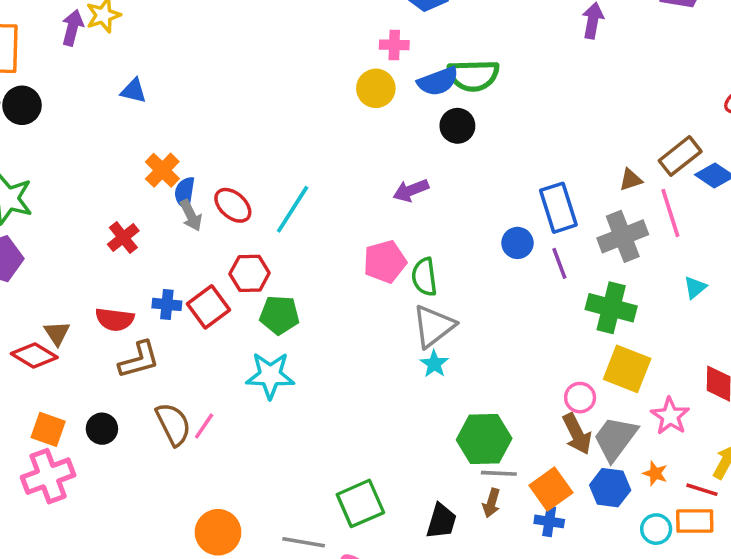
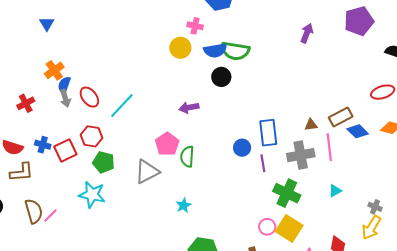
blue triangle: (134, 91) -> (47, 24), turned 35
pink pentagon: (385, 262) -> (167, 144), turned -30
gray triangle: (434, 326) -> (147, 172), moved
pink circle: (580, 398) -> (267, 227), moved

